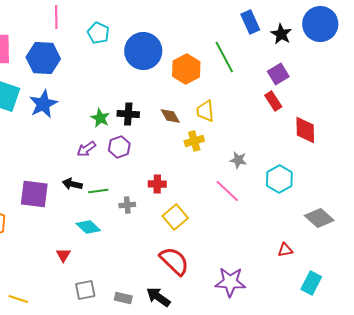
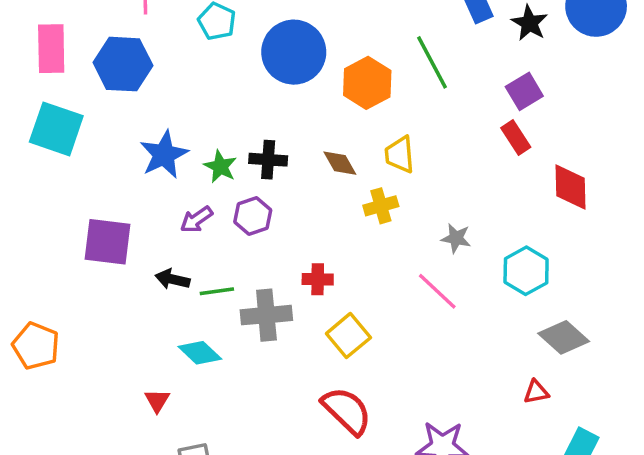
blue star: (43, 104) -> (164, 155), moved
purple square: (34, 194) -> (108, 242), moved
gray cross: (127, 205) -> (266, 315), size x1.8
gray diamond: (319, 218) -> (564, 337), moved

